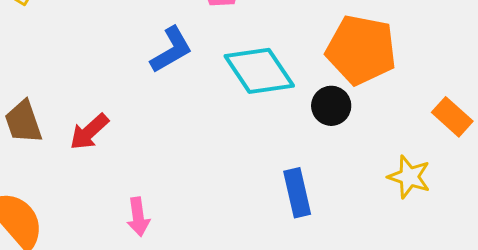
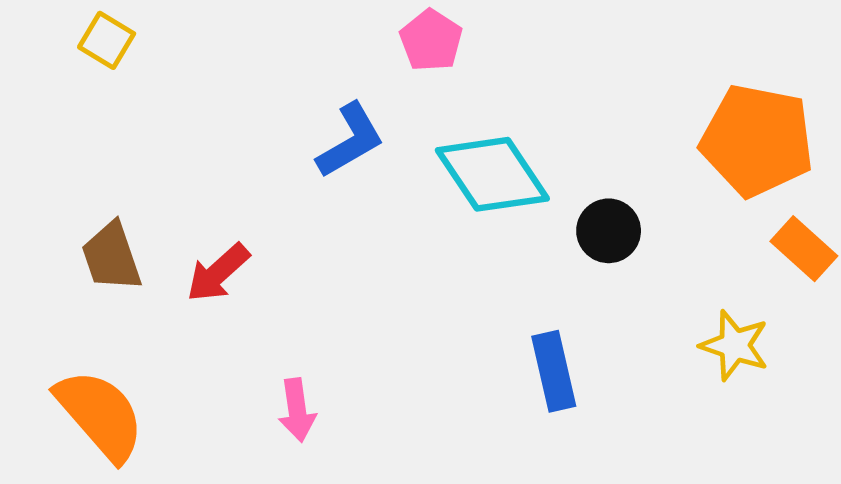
orange pentagon: (361, 50) -> (757, 140), moved

